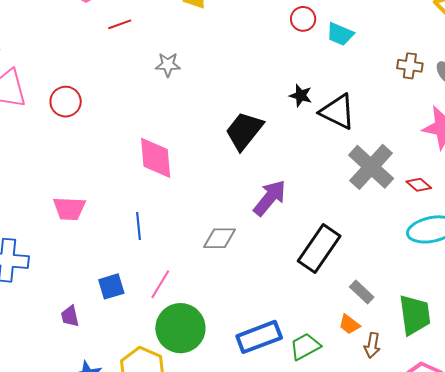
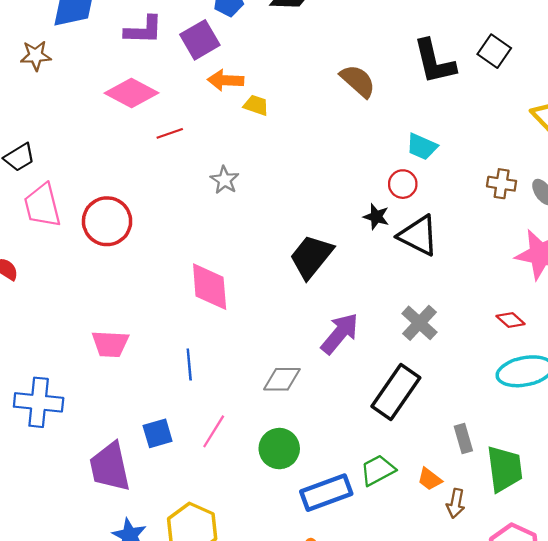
red circle: (303, 19) -> (403, 184), moved
gray star: (168, 65) -> (225, 180), turned 30
red circle: (66, 102) -> (107, 221), size x1.4
gray cross: (371, 167) -> (419, 323), moved, size x0.7
gray rectangle: (362, 292) -> (463, 439), moved, turned 30
purple trapezoid: (70, 316) -> (110, 467), size x2.0
green circle: (180, 328) -> (279, 449), moved, size x0.7
green trapezoid: (305, 347) -> (378, 470), moved

